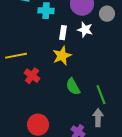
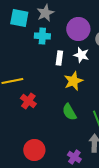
yellow star: (62, 56) -> (73, 81), moved

